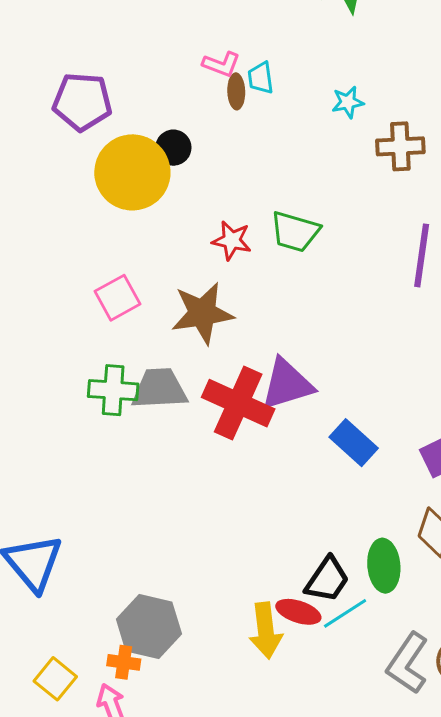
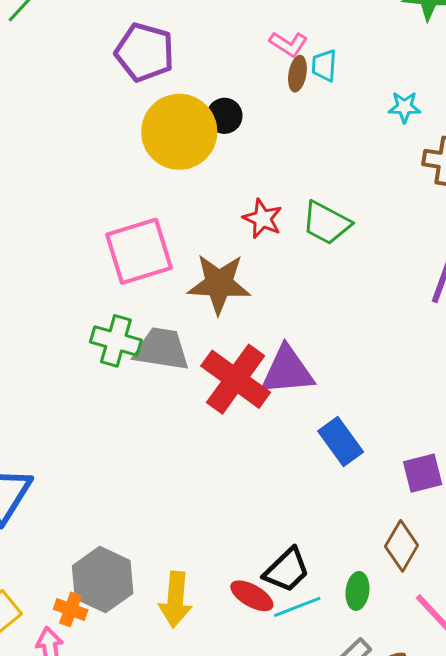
pink square: (117, 298) -> (139, 251), size x1.5
green ellipse: (384, 566) -> (357, 591), moved, size x0.7
yellow arrow: (266, 630) -> (175, 600), moved

